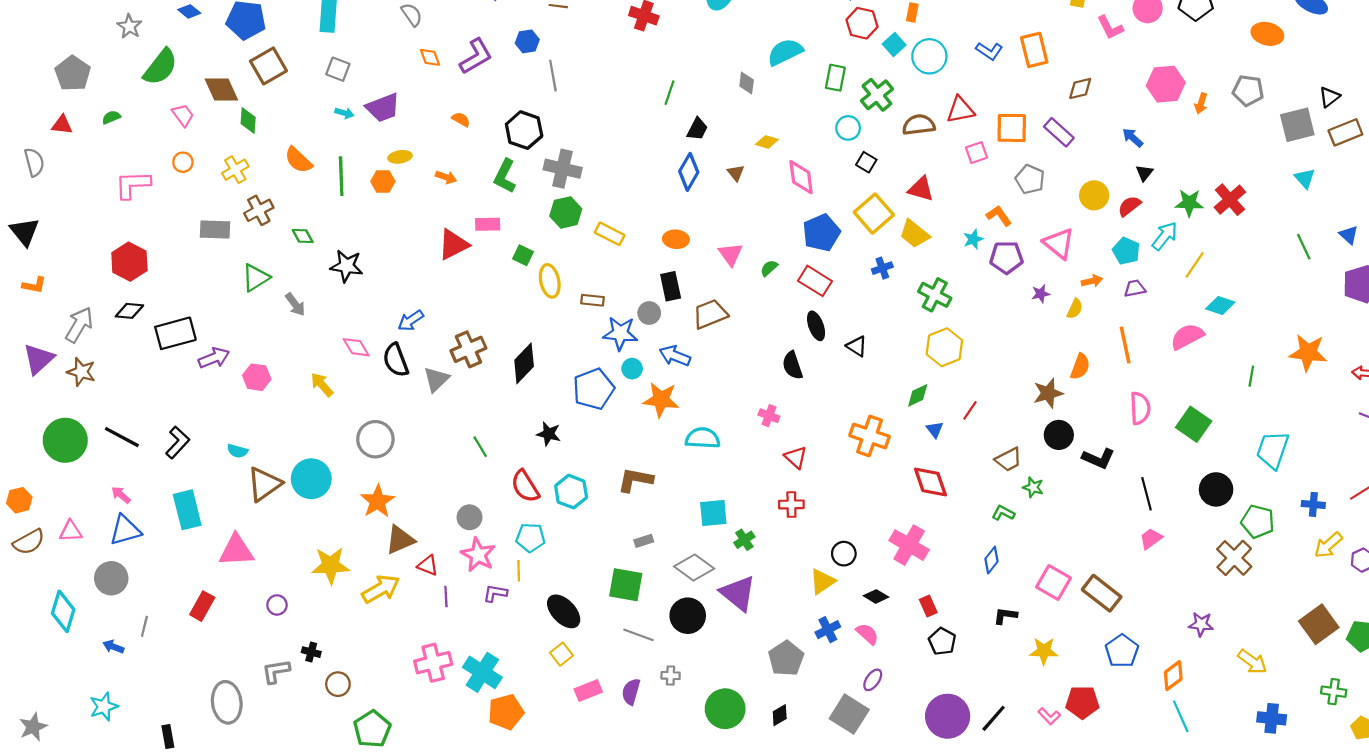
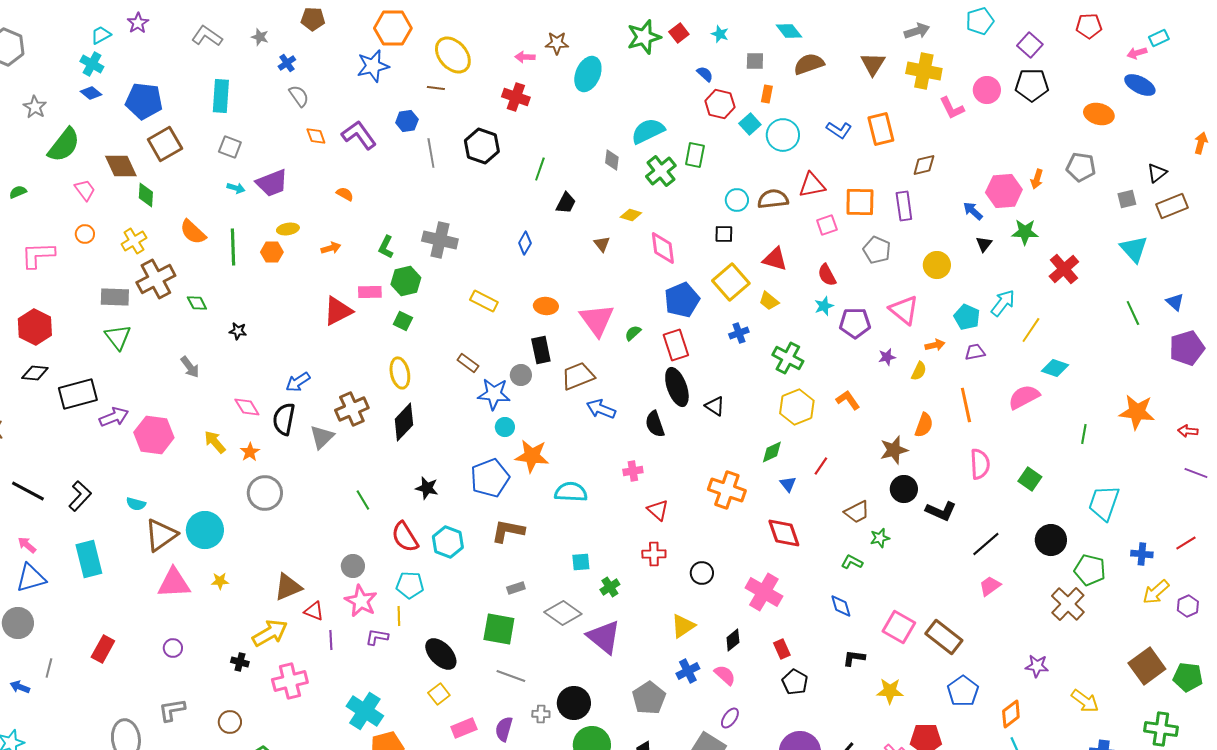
purple L-shape: (476, 56) -> (359, 135), turned -96
pink hexagon: (1166, 84) -> (1004, 191), moved
green cross: (877, 95) -> (661, 171), moved
gray square: (1297, 125) -> (1127, 199), size x0.6
cyan circle: (848, 128) -> (737, 200), moved
black hexagon: (524, 130) -> (482, 146), moved
purple rectangle: (1059, 132) -> (904, 206), turned 40
black square: (866, 162) -> (724, 234), turned -30
blue diamond: (689, 172) -> (525, 243), moved, size x0.7
green L-shape: (505, 176) -> (386, 247), size x0.7
orange arrow: (446, 177) -> (331, 248), turned -36
cyan triangle: (1305, 178) -> (1134, 249), size x1.4
green star: (1189, 203) -> (1025, 232), moved
red semicircle: (1129, 206) -> (827, 275), moved, turned -80
brown cross: (259, 210) -> (156, 279), size x1.4
green hexagon: (566, 212) -> (406, 281), moved
orange L-shape: (999, 216) -> (848, 400), moved
yellow trapezoid: (914, 234) -> (769, 301), size x0.7
pink triangle: (730, 254) -> (597, 320), size x1.5
black star: (347, 266) -> (238, 331), size x0.6
green triangle: (256, 278) -> (118, 337), moved, turned -36
yellow ellipse: (550, 281) -> (400, 373), moved
red rectangle: (815, 281) -> (676, 345), turned 40
brown rectangle: (593, 300) -> (468, 363), turned 30
black ellipse: (816, 326) -> (677, 387), size x1.4
blue arrow: (675, 356) -> (601, 409), moved
black semicircle: (396, 360) -> (284, 419), turned 32
pink hexagon: (257, 377) -> (154, 435), size x1.5
blue pentagon: (594, 389) -> (490, 478), moved
pink cross: (769, 416) -> (633, 471), turned -30
green square: (1194, 424) -> (1030, 479), size x0.7
green star: (1033, 487) -> (880, 538), turned -30
black line: (1147, 494) -> (986, 544), turned 64
orange star: (378, 501) -> (250, 452), moved, size x0.6
cyan square: (713, 513) -> (581, 562), size x0.7
pink triangle: (236, 550) -> (174, 583), moved
black circle: (844, 554) -> (702, 573), moved
blue diamond: (991, 560) -> (841, 606), turned -55
yellow star: (330, 565) -> (220, 581), moved, size x0.5
black diamond: (876, 596) -> (733, 640), turned -70
black circle: (688, 616) -> (574, 703), moved
black cross: (311, 652) -> (240, 662), moved
pink cross: (433, 663) -> (290, 681), moved
green cross: (1334, 692) -> (1161, 729), size x1.4

